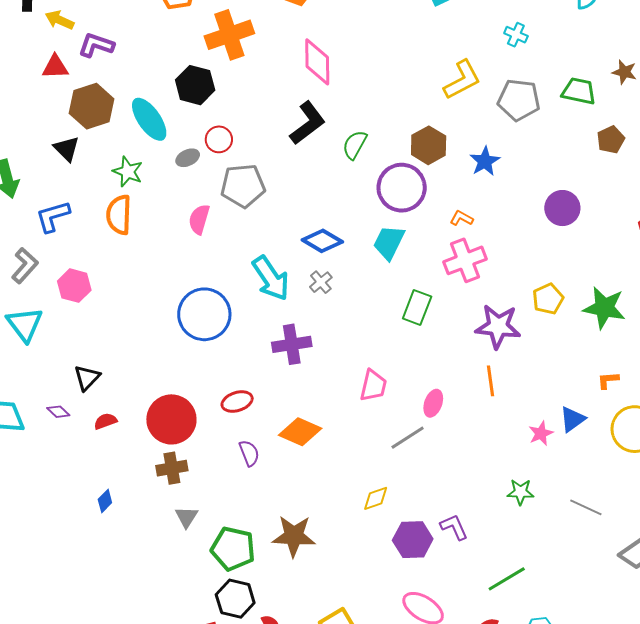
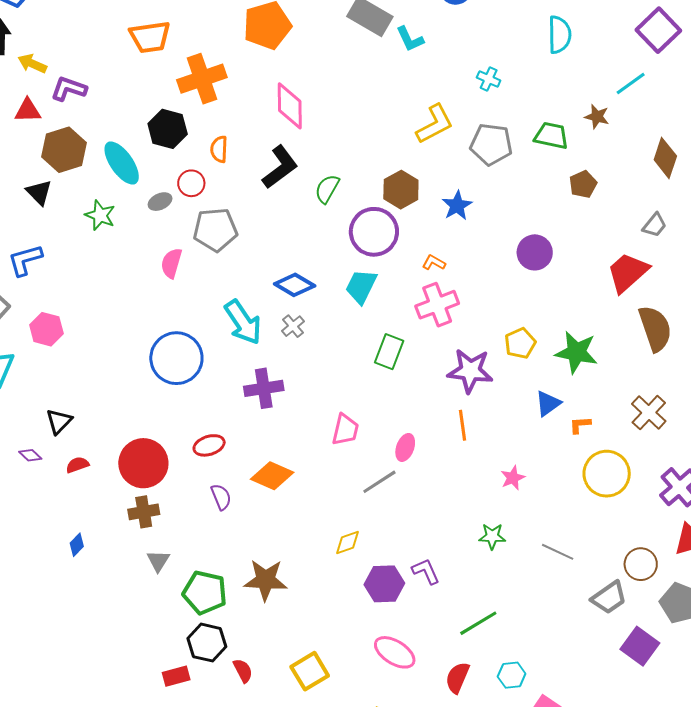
orange semicircle: (119, 215) -> (219, 149), moved, size x0.7
blue triangle: (572, 419) -> (548, 403), moved

